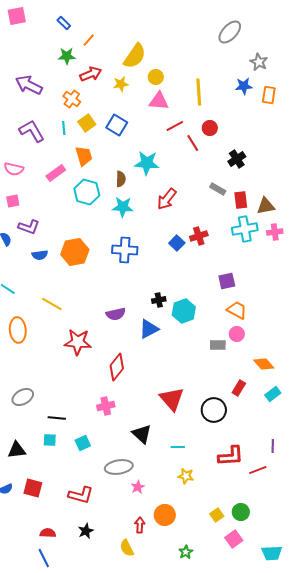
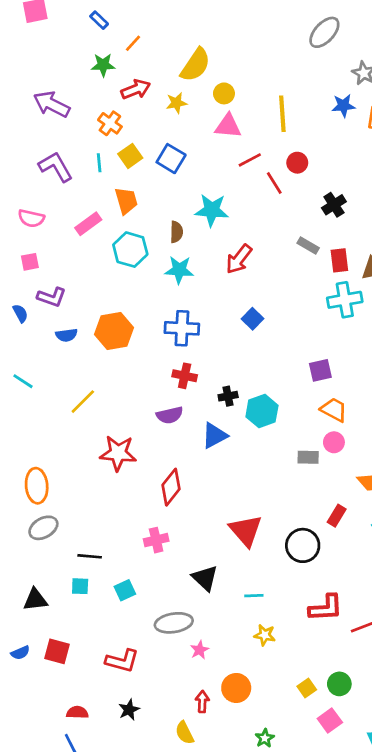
red cross: (199, 236) -> (185, 376), moved, turned 30
yellow line: (52, 304) -> (83, 402), turned -75
orange ellipse: (18, 330) -> (37, 486), moved

